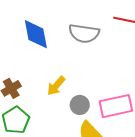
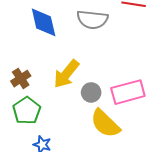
yellow arrow: (56, 86) -> (66, 74), size x1.4

